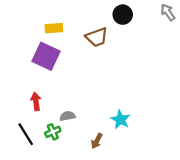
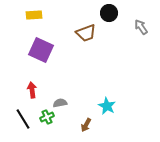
gray arrow: (168, 12) -> (141, 27), moved
yellow rectangle: (54, 28) -> (34, 15), moved

